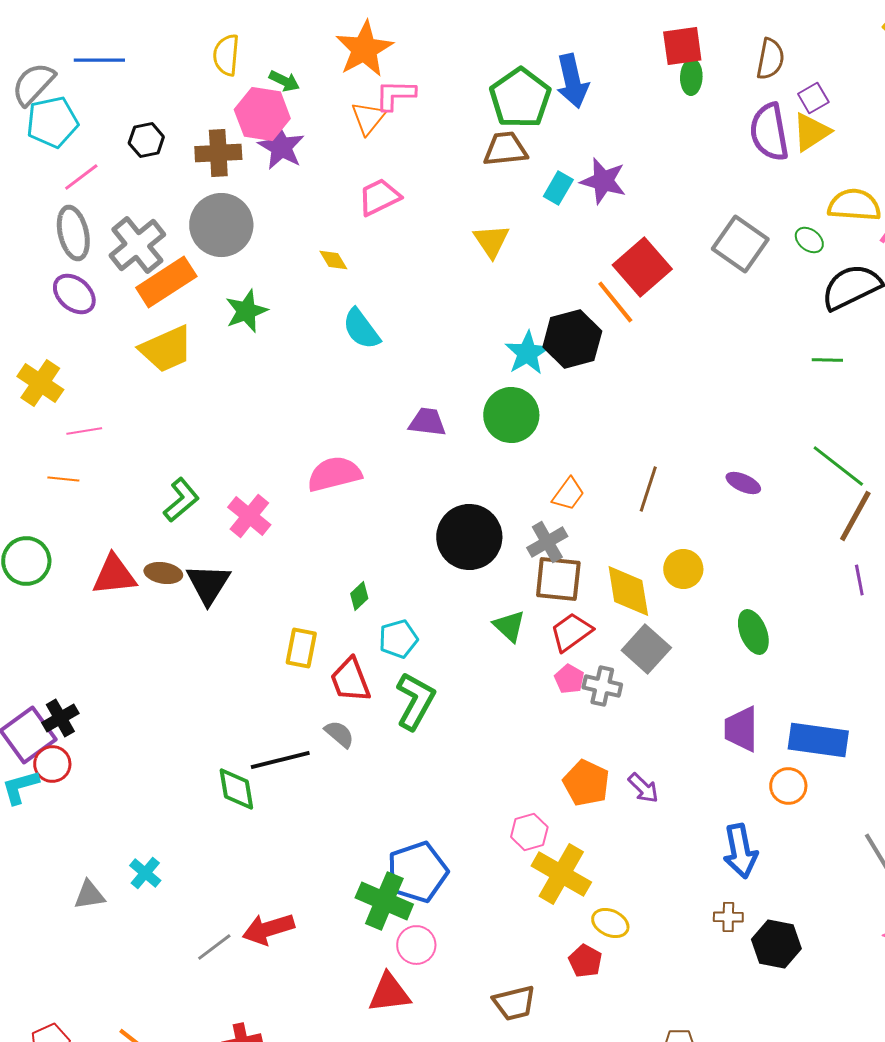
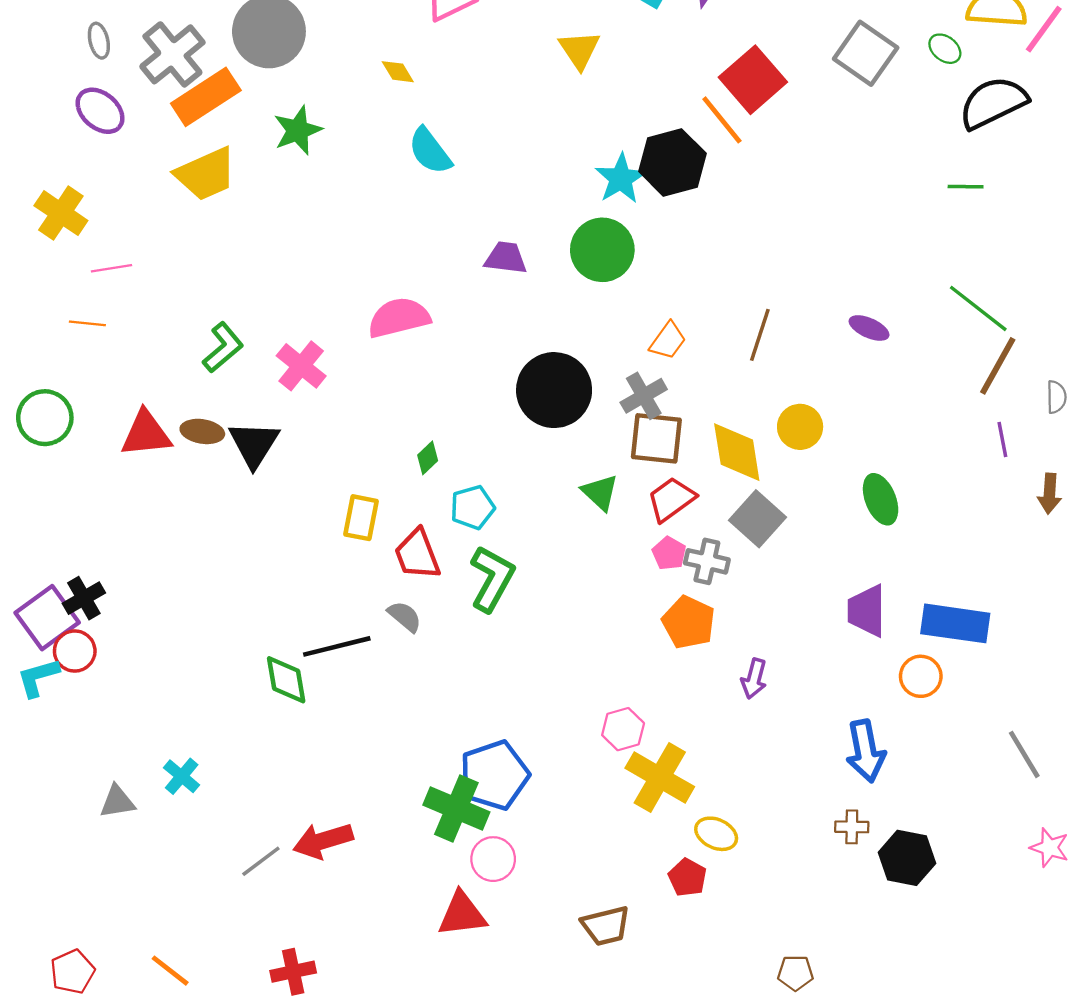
gray ellipse: (73, 233) -> (99, 41), size x0.6
orange pentagon: (586, 783) -> (689, 622), moved
purple arrow: (643, 788) -> (754, 679), turned 60

